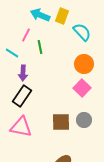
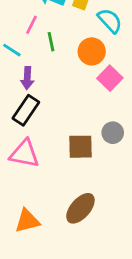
orange circle: (84, 64) -> (92, 51), moved
pink square: (82, 88) -> (110, 78), moved
gray circle: (84, 120) -> (113, 133), moved

